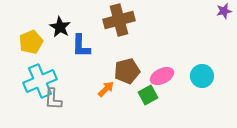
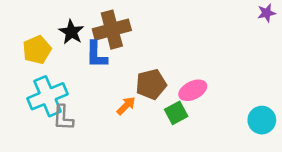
brown cross: (119, 20) -> (112, 30), moved
cyan circle: (202, 76) -> (262, 120), moved

